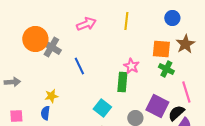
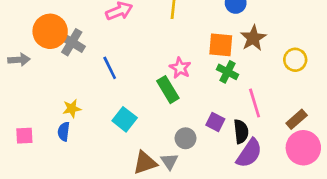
gray arrow: (12, 82) -> (19, 60), moved
green rectangle: (122, 82) -> (168, 90), turned -36
purple square: (157, 106) -> (215, 122), size x0.6
cyan square: (102, 108) -> (125, 119), moved
black semicircle: (176, 113) -> (241, 132), turned 126

